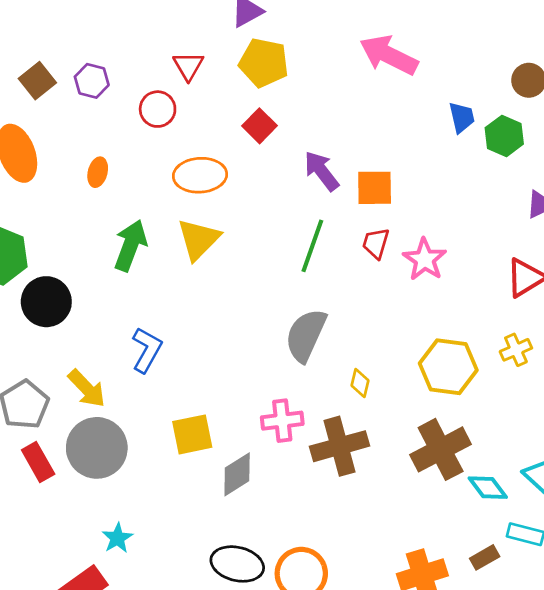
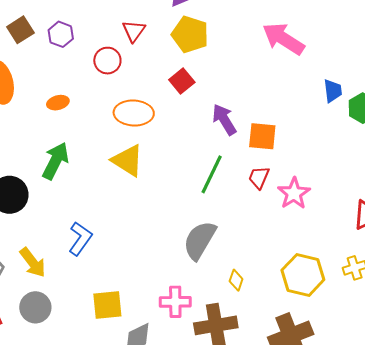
orange ellipse: (98, 172) -> (58, 103), turned 55
yellow triangle: (199, 239) -> (128, 160), turned -48
green arrow: (130, 245) -> (55, 161), moved
gray circle: (97, 448) -> (35, 307), size x0.7

